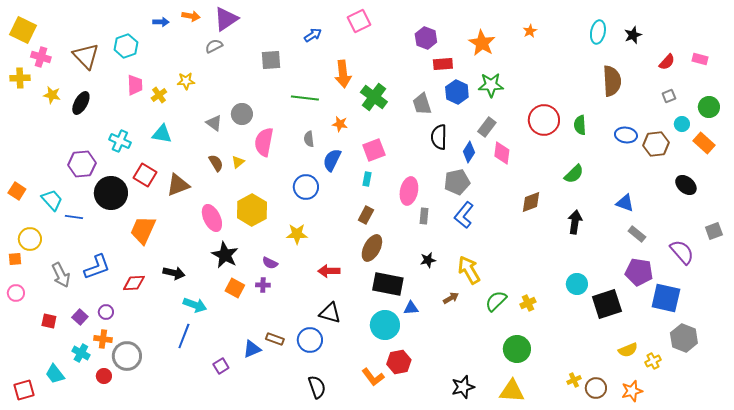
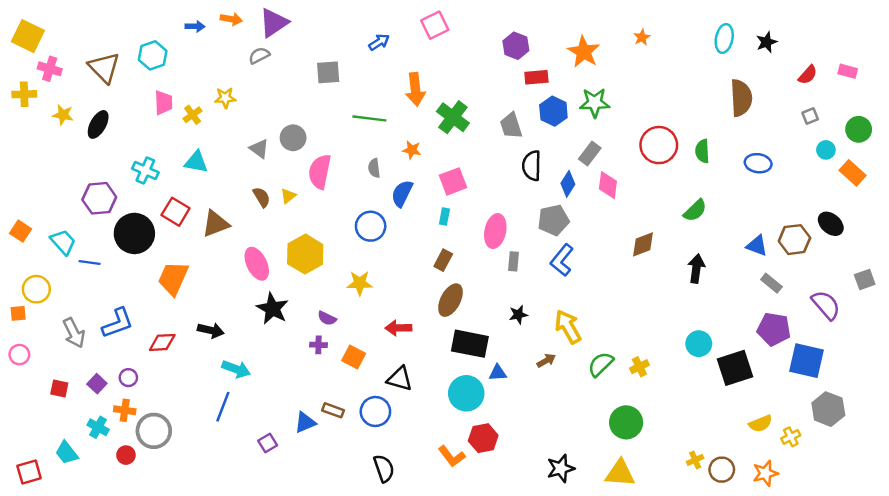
brown hexagon: (656, 144) -> (794, 240), moved
orange square: (235, 288) -> (354, 357), moved

